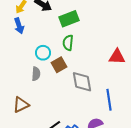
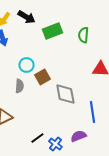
green semicircle: (68, 43) -> (83, 35), moved

